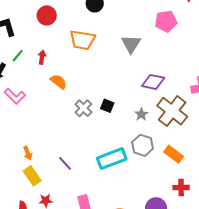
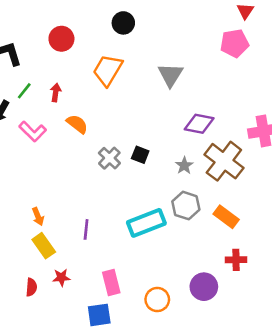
pink pentagon: (166, 21) -> (235, 43), moved
orange trapezoid: (82, 40) -> (108, 70), turned 112
pink L-shape: (15, 96) -> (33, 131), moved
purple line: (65, 163) -> (86, 229), turned 49

